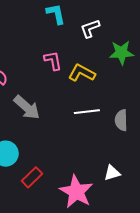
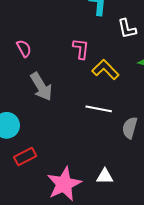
white L-shape: (90, 28) -> (127, 29), turned -100

